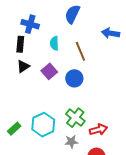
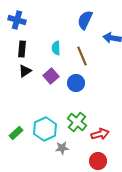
blue semicircle: (72, 14) -> (85, 20), moved
blue cross: (30, 24) -> (17, 20), moved
gray star: (71, 142) -> (62, 148), moved

